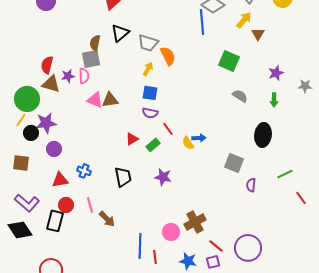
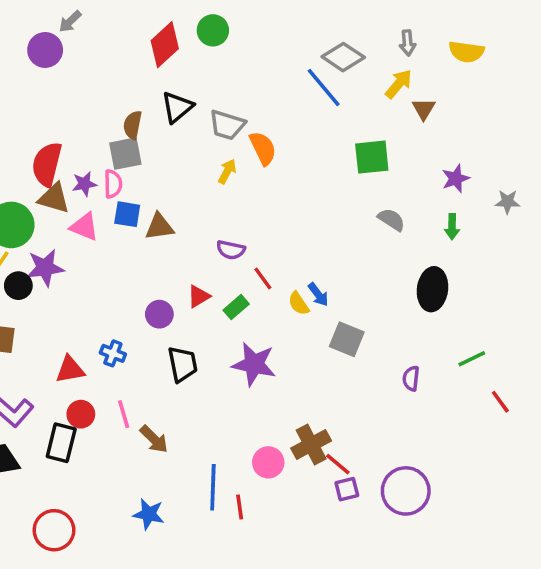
blue line: (202, 22) -> (324, 87), turned -35
green square: (229, 61) -> (372, 157), turned -30
red semicircle: (47, 65) -> (47, 164), size x1.4
blue square: (150, 93) -> (127, 214), moved
pink triangle: (95, 100) -> (84, 227), moved
blue arrow: (199, 138) -> (318, 295), turned 56
purple circle: (54, 149) -> (159, 314), moved
gray square: (234, 163) -> (347, 339), moved
purple star: (163, 177) -> (254, 364), size x1.4
red line: (216, 246) -> (338, 464), moved
blue star: (188, 261) -> (149, 514), moved
purple square: (213, 262) -> (347, 489), moved

